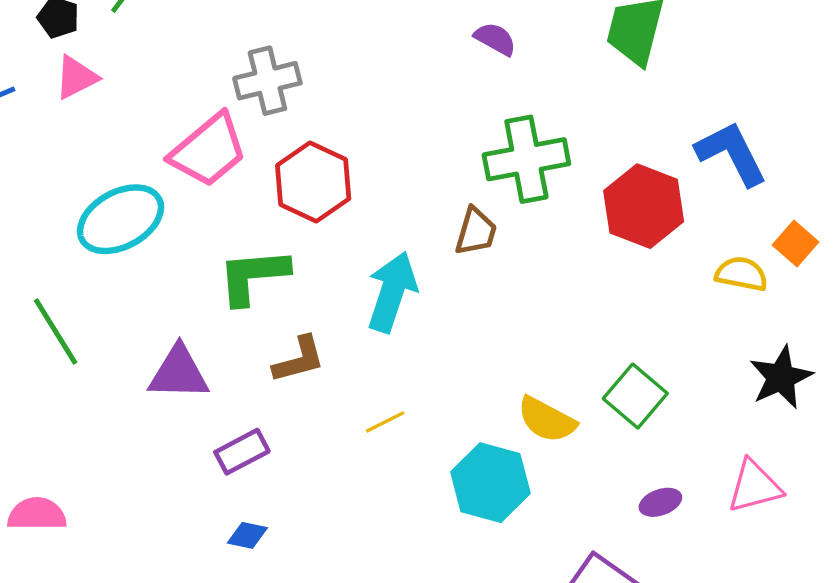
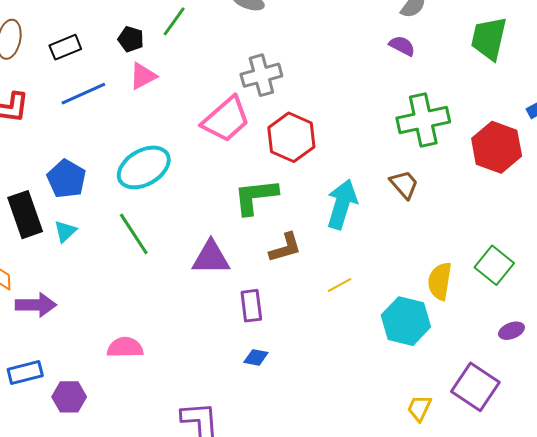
cyan ellipse: (121, 219) -> (144, 167), moved
brown trapezoid: (476, 231) -> (404, 184), moved, turned -56
yellow semicircle: (547, 420) -> (440, 281), turned 72
purple rectangle: (242, 452) -> (251, 306), turned -68

